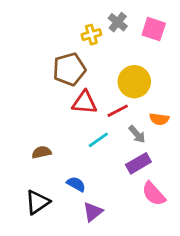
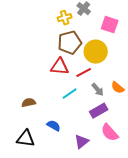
pink square: (154, 29) -> (110, 25), moved
brown pentagon: (69, 69) -> (70, 43), moved
orange semicircle: (159, 119) -> (118, 88), moved, turned 32
black triangle: (37, 202) -> (26, 139), turned 42
purple triangle: (93, 212) -> (82, 142), moved

